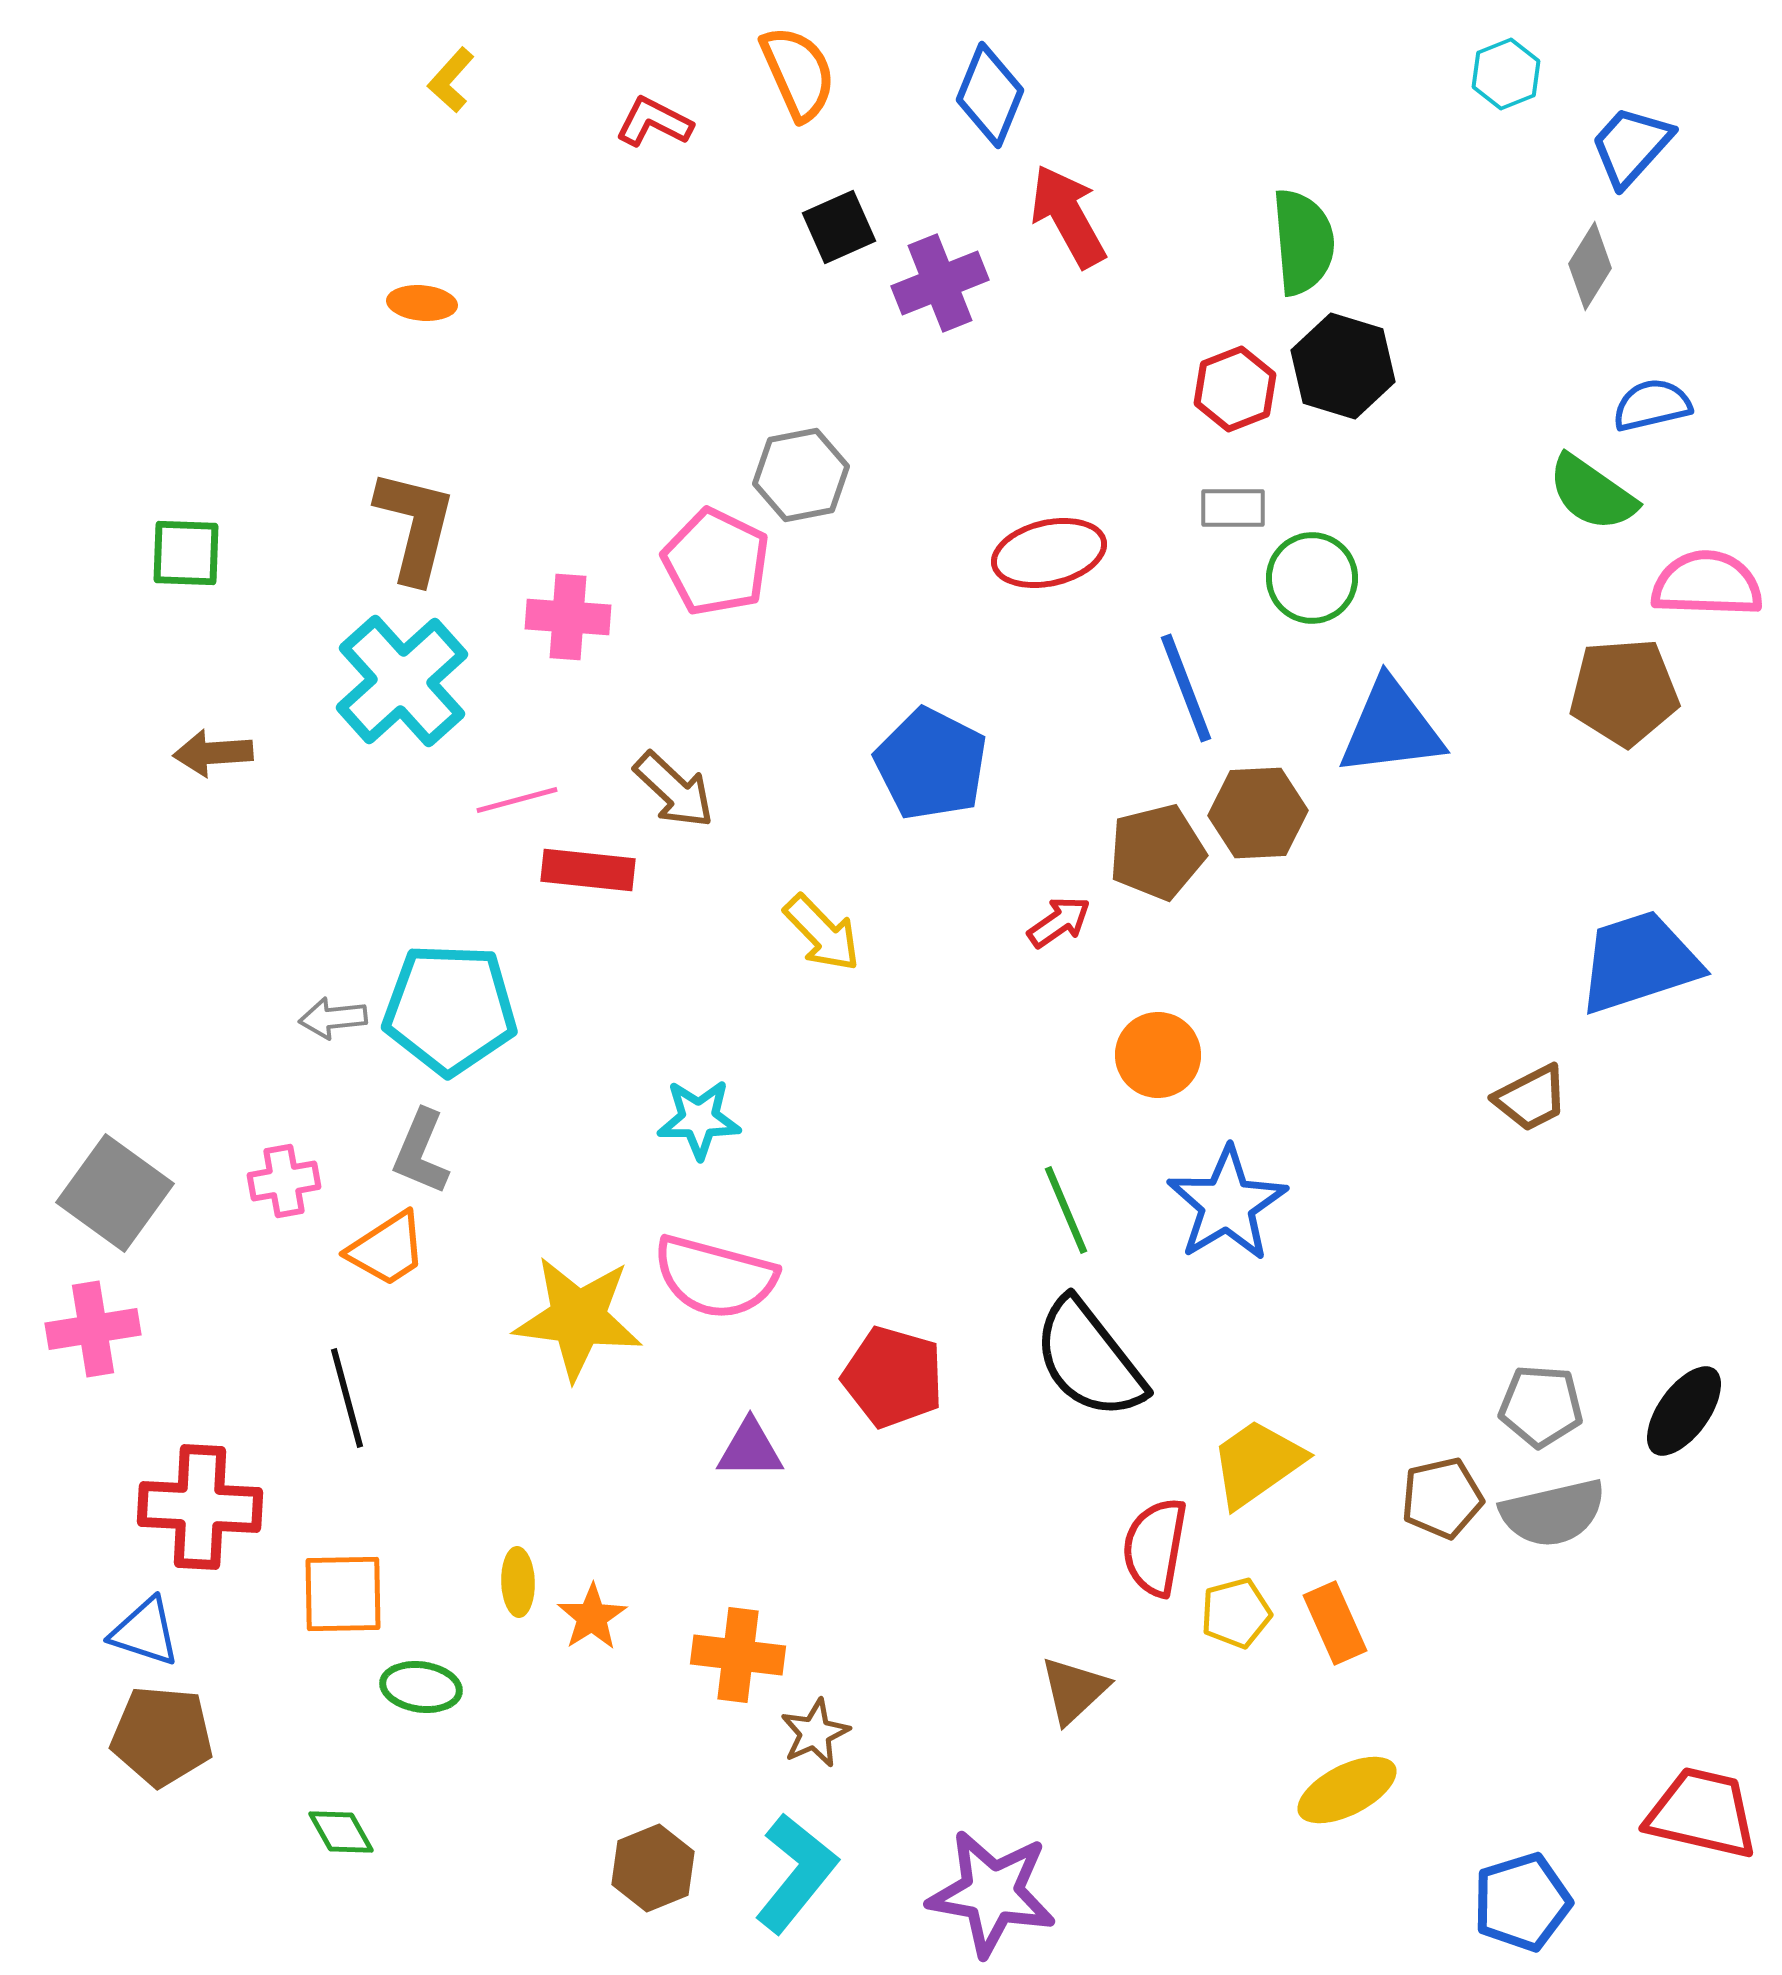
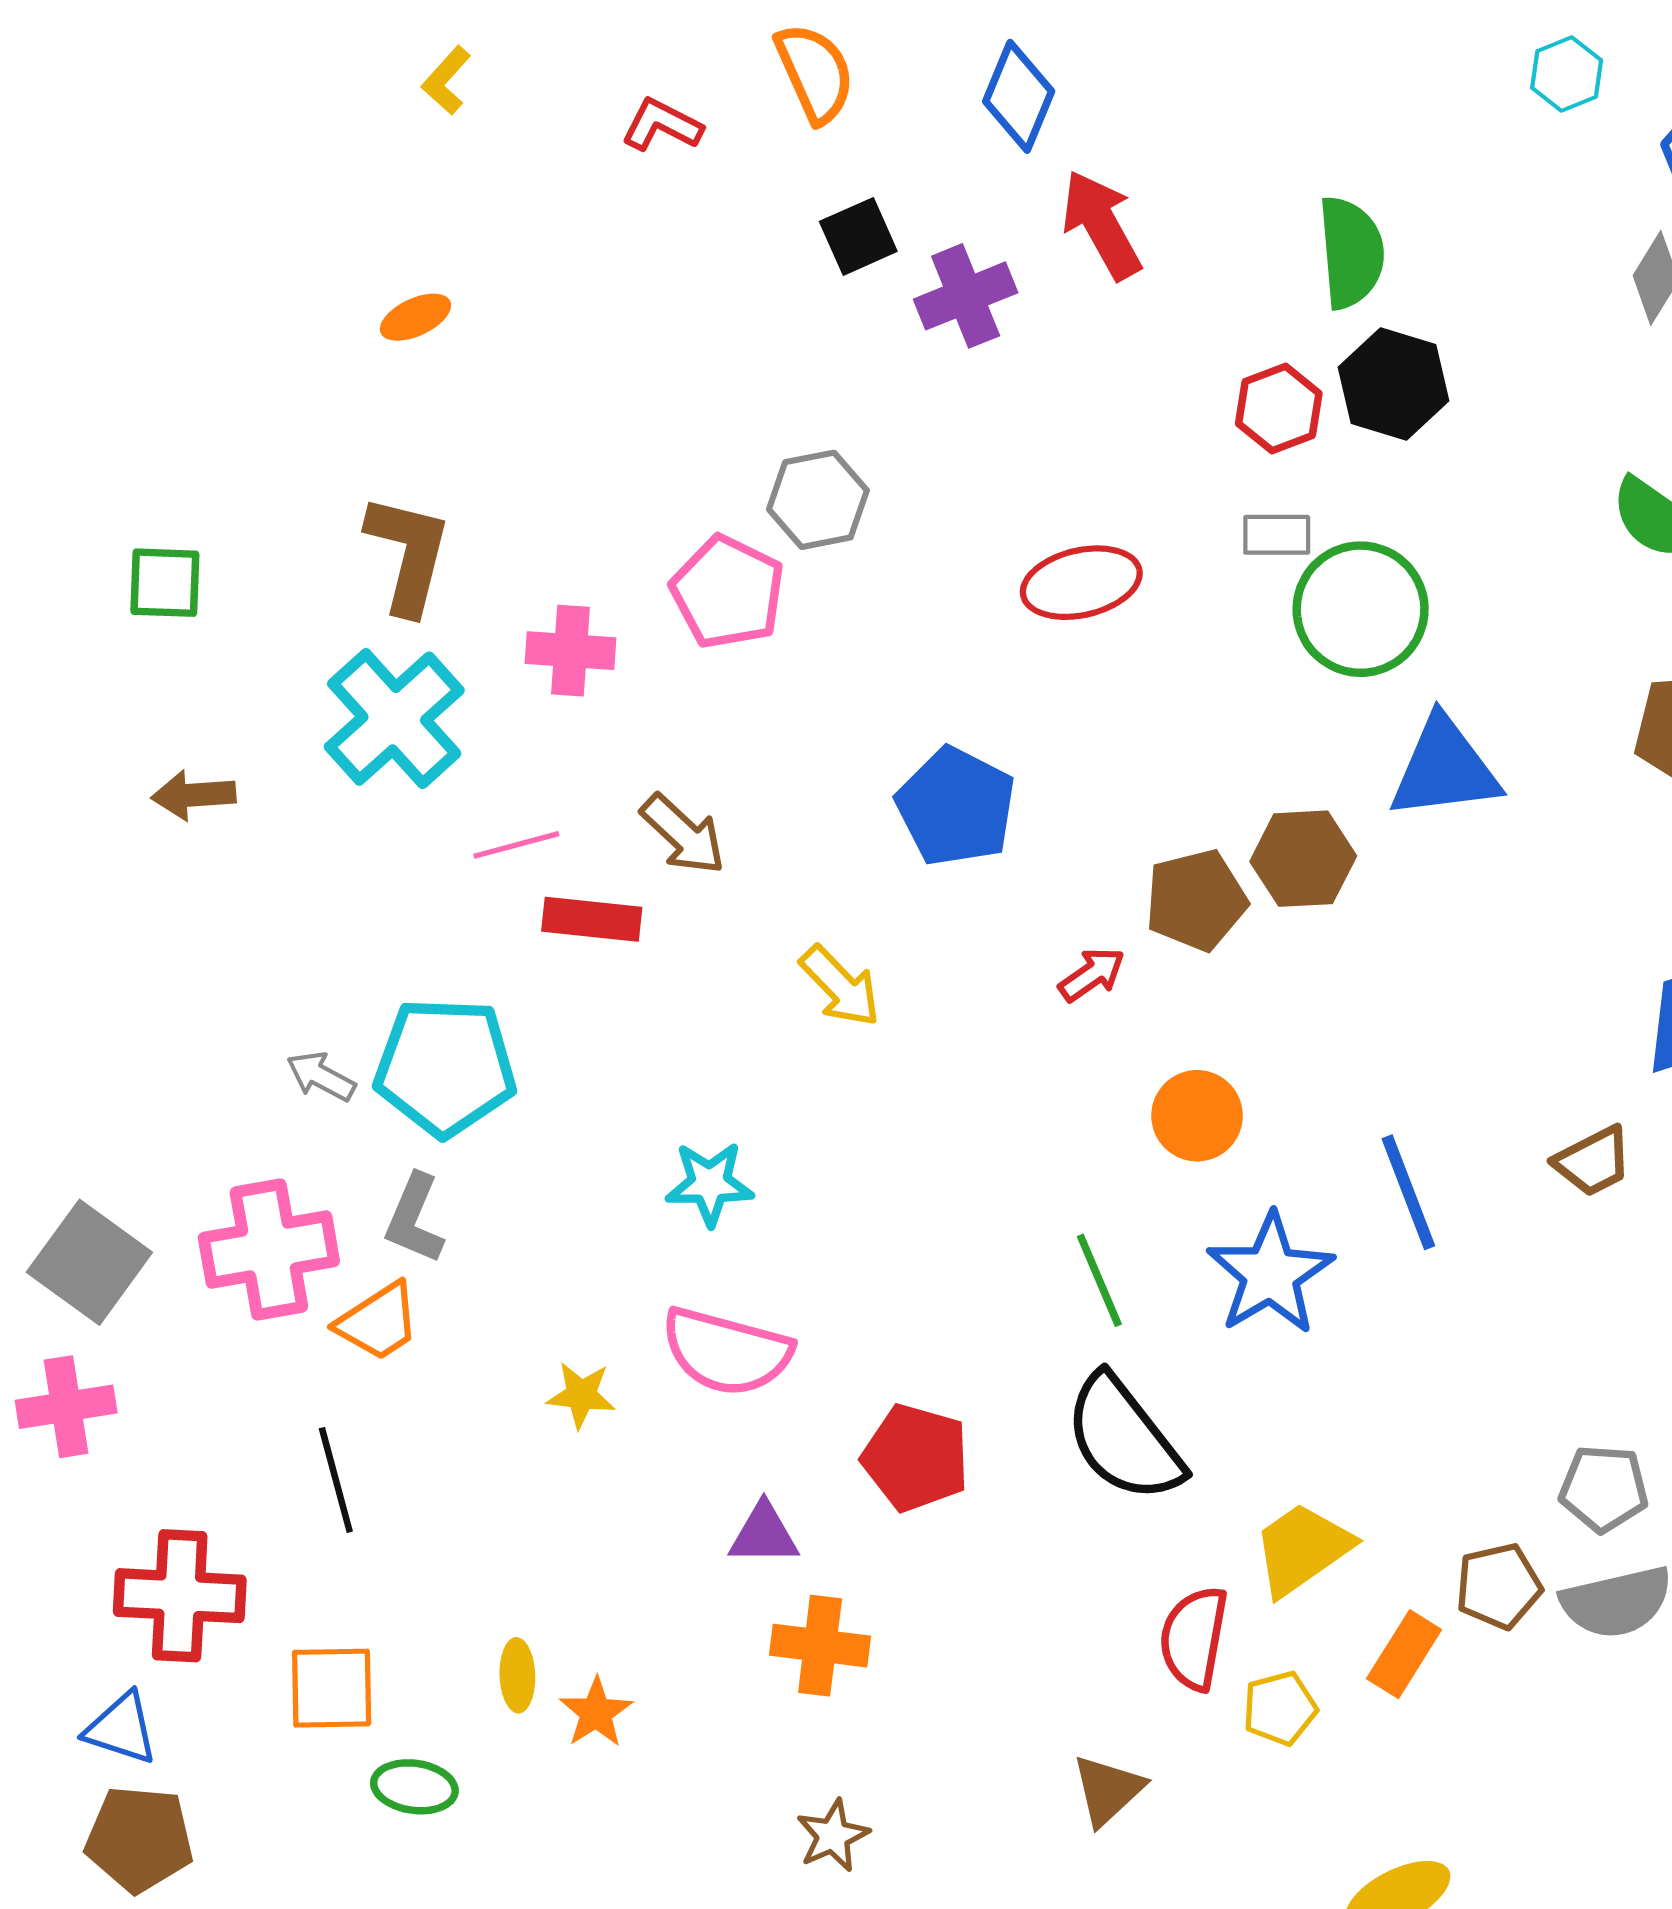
orange ellipse: (422, 303) -> (415, 317), turned -30
green circle: (1312, 578) -> (1361, 609), size x1.4
blue line: (1186, 688) -> (1408, 1192), moved
gray arrow: (333, 1018) -> (321, 1076), turned 34
pink cross: (284, 1181) -> (269, 1250), size x1.8
yellow star: (578, 1318) -> (581, 1395), size x0.5
orange rectangle: (1335, 1623) -> (1404, 1654), moved, turned 56
orange cross: (738, 1655) -> (820, 1646), moved

